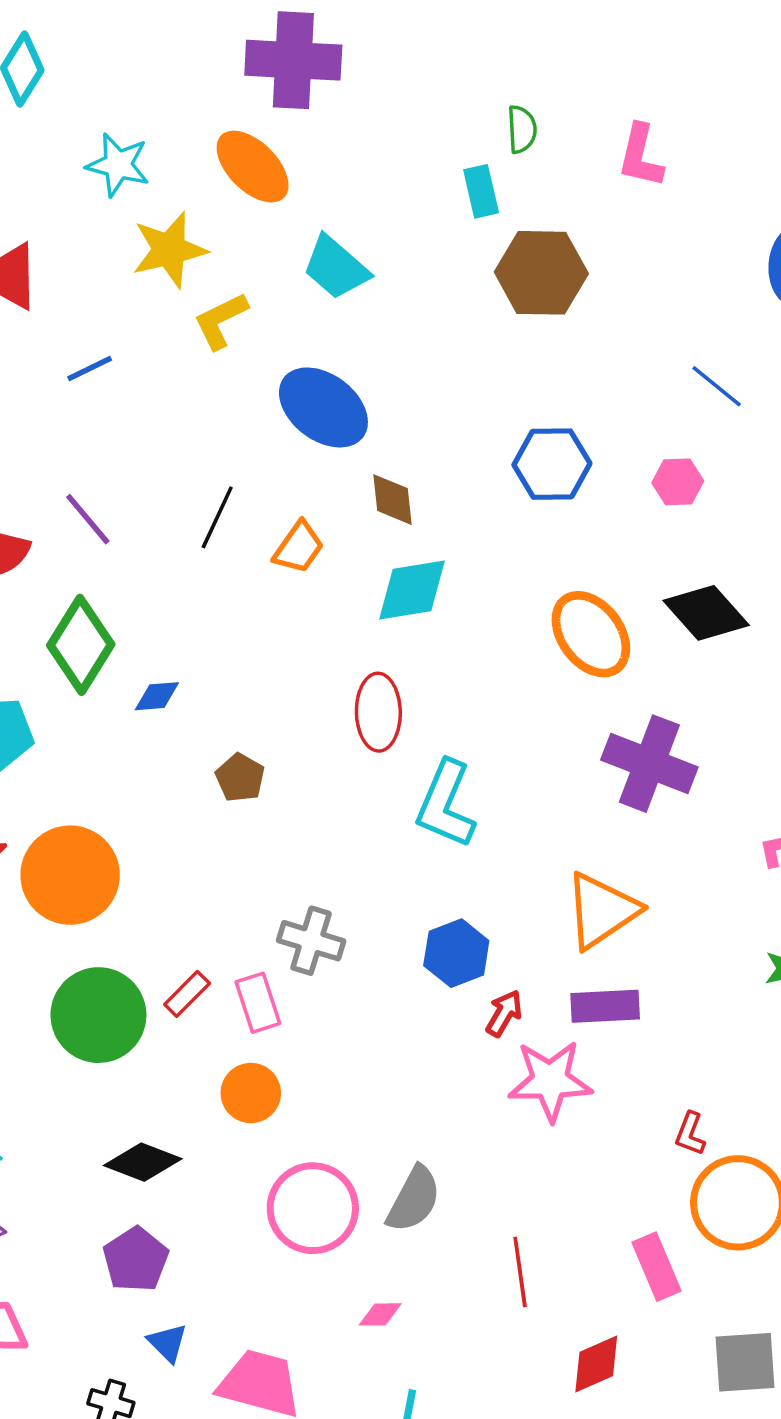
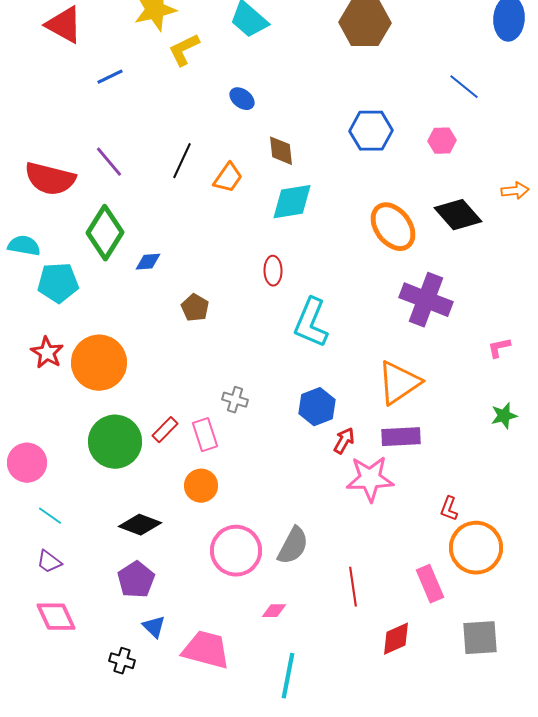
blue ellipse: (323, 407) -> (242, 99), size x0.5
red ellipse: (378, 712) -> (273, 271), size x0.7
gray cross: (311, 941) -> (235, 400), size x0.7

